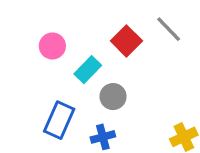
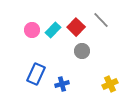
cyan rectangle: (88, 70) -> (53, 30), moved
gray circle: (113, 97) -> (82, 51), moved

